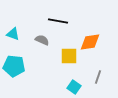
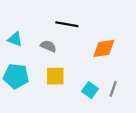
yellow square: (69, 56) -> (55, 76), moved
cyan square: (74, 87) -> (90, 90), moved

